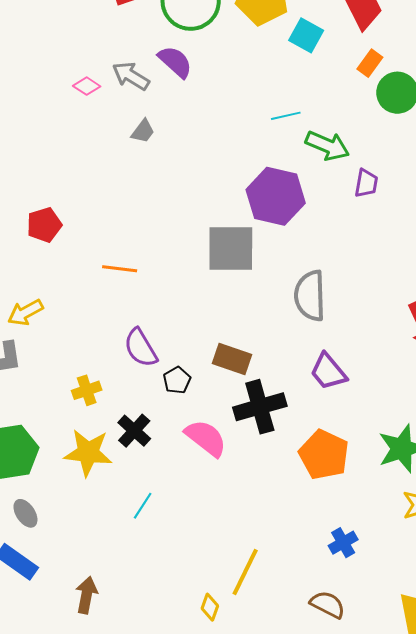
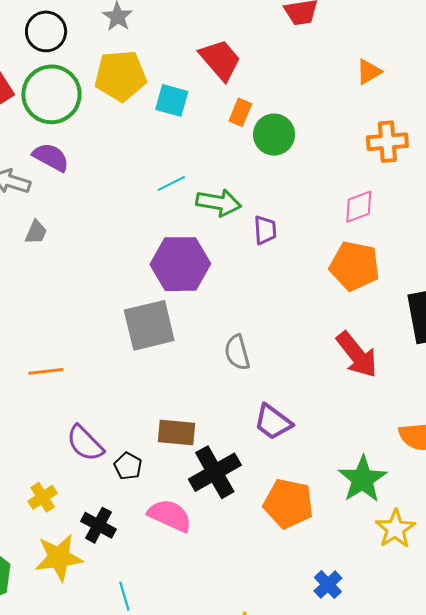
gray semicircle: (310, 296) -> (237, 353), size x0.7
cyan line: (143, 506) -> (124, 596), turned -36

